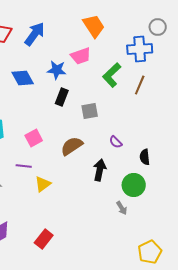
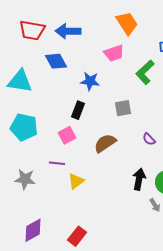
blue arrow: (35, 34) -> (68, 31), turned -125
blue star: (57, 70) -> (90, 81), moved
blue diamond: (23, 78) -> (56, 61), moved
black rectangle: (62, 97) -> (78, 110), moved
black arrow: (100, 170) -> (139, 179), moved

